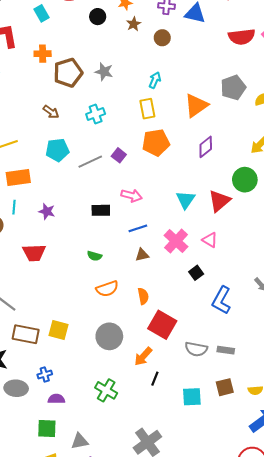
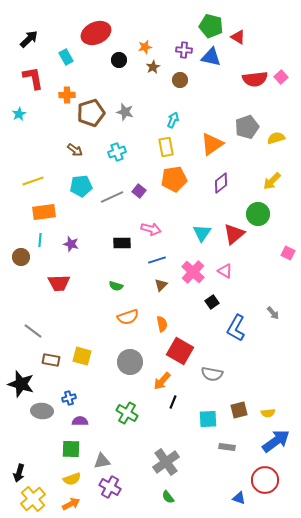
brown triangle: (142, 255) -> (161, 285), turned -32
brown rectangle: (26, 334) -> (51, 360), size x0.7
gray rectangle: (226, 350) -> (227, 447), moved

